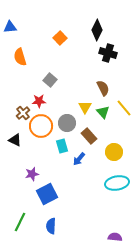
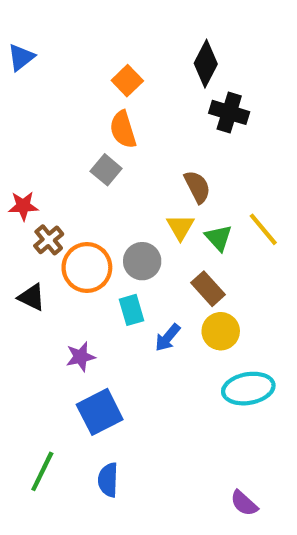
blue triangle: (10, 27) -> (21, 57), turned -32
orange semicircle: (20, 57) -> (123, 129), moved
brown semicircle: (103, 88) -> (197, 187), moved
red star: (39, 101) -> (23, 206), moved
brown rectangle: (89, 136) -> (208, 289), moved
yellow circle: (114, 152) -> (221, 331), moved
purple star: (32, 174) -> (81, 357), moved
purple semicircle: (115, 237) -> (244, 503), turned -144

